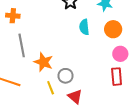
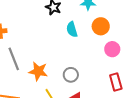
gray circle: (66, 76) -> (71, 75), moved
red rectangle: (117, 77) -> (116, 82), moved

